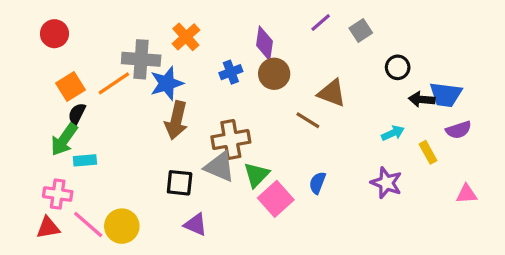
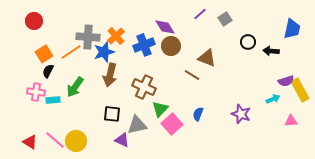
orange cross: (186, 37) -> (116, 36), moved
purple diamond: (265, 43) -> (165, 27), turned -40
blue cross: (231, 72) -> (144, 45), size x1.5
blue trapezoid: (446, 95) -> (292, 29), moved, turned -85
black arrow: (422, 99) -> (271, 51), moved
cyan arrow: (393, 133) -> (273, 99), moved
green arrow: (64, 140) -> (75, 87), moved
brown cross: (231, 140) -> (144, 87), turned 35
yellow rectangle: (428, 152) -> (300, 90), moved, size x1.6
gray triangle: (220, 167) -> (137, 125), moved, turned -35
pink cross: (58, 194) -> (36, 92), moved
red triangle: (48, 228) -> (30, 142), turned 42

